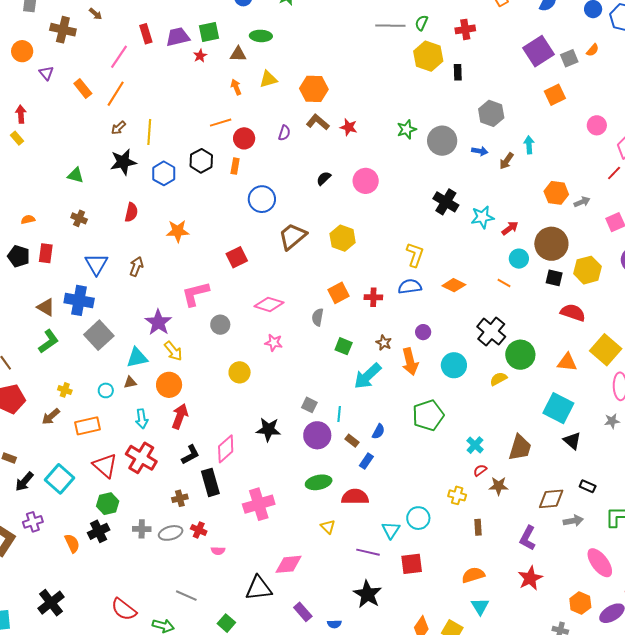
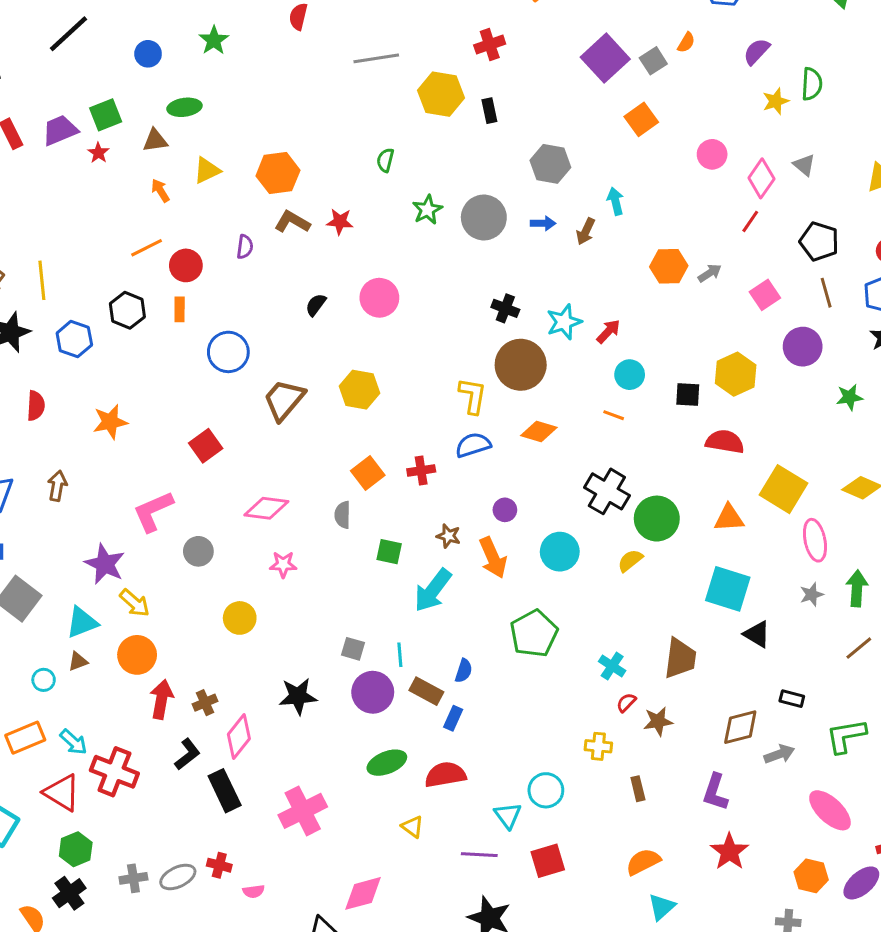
green semicircle: (421, 23) -> (385, 160), moved
black cross: (446, 202) -> (505, 308), size x0.7
brown circle: (551, 244) -> (521, 365), moved
cyan arrow: (142, 419) -> (73, 742), moved, turned -30
brown rectangle: (352, 441) -> (426, 691), size x1.5
brown cross: (180, 498) -> (205, 703), moved
cyan triangle: (480, 606) -> (662, 907), turned 30

